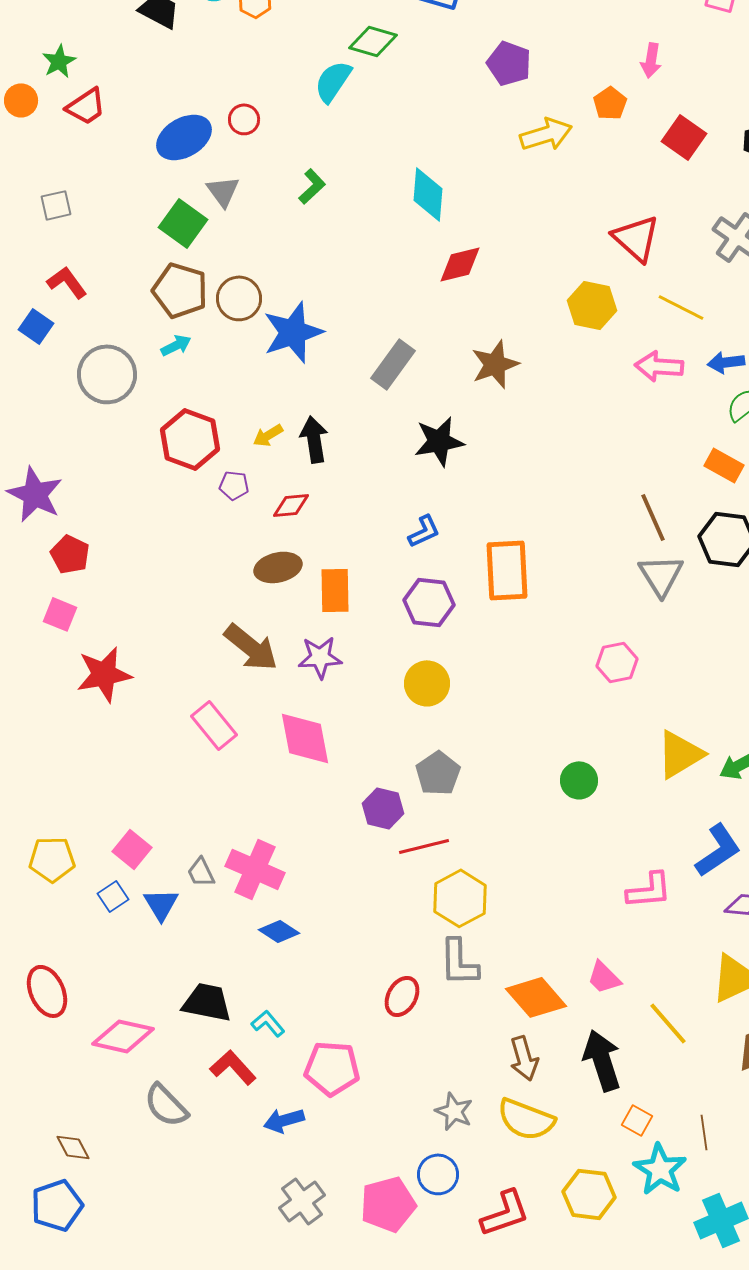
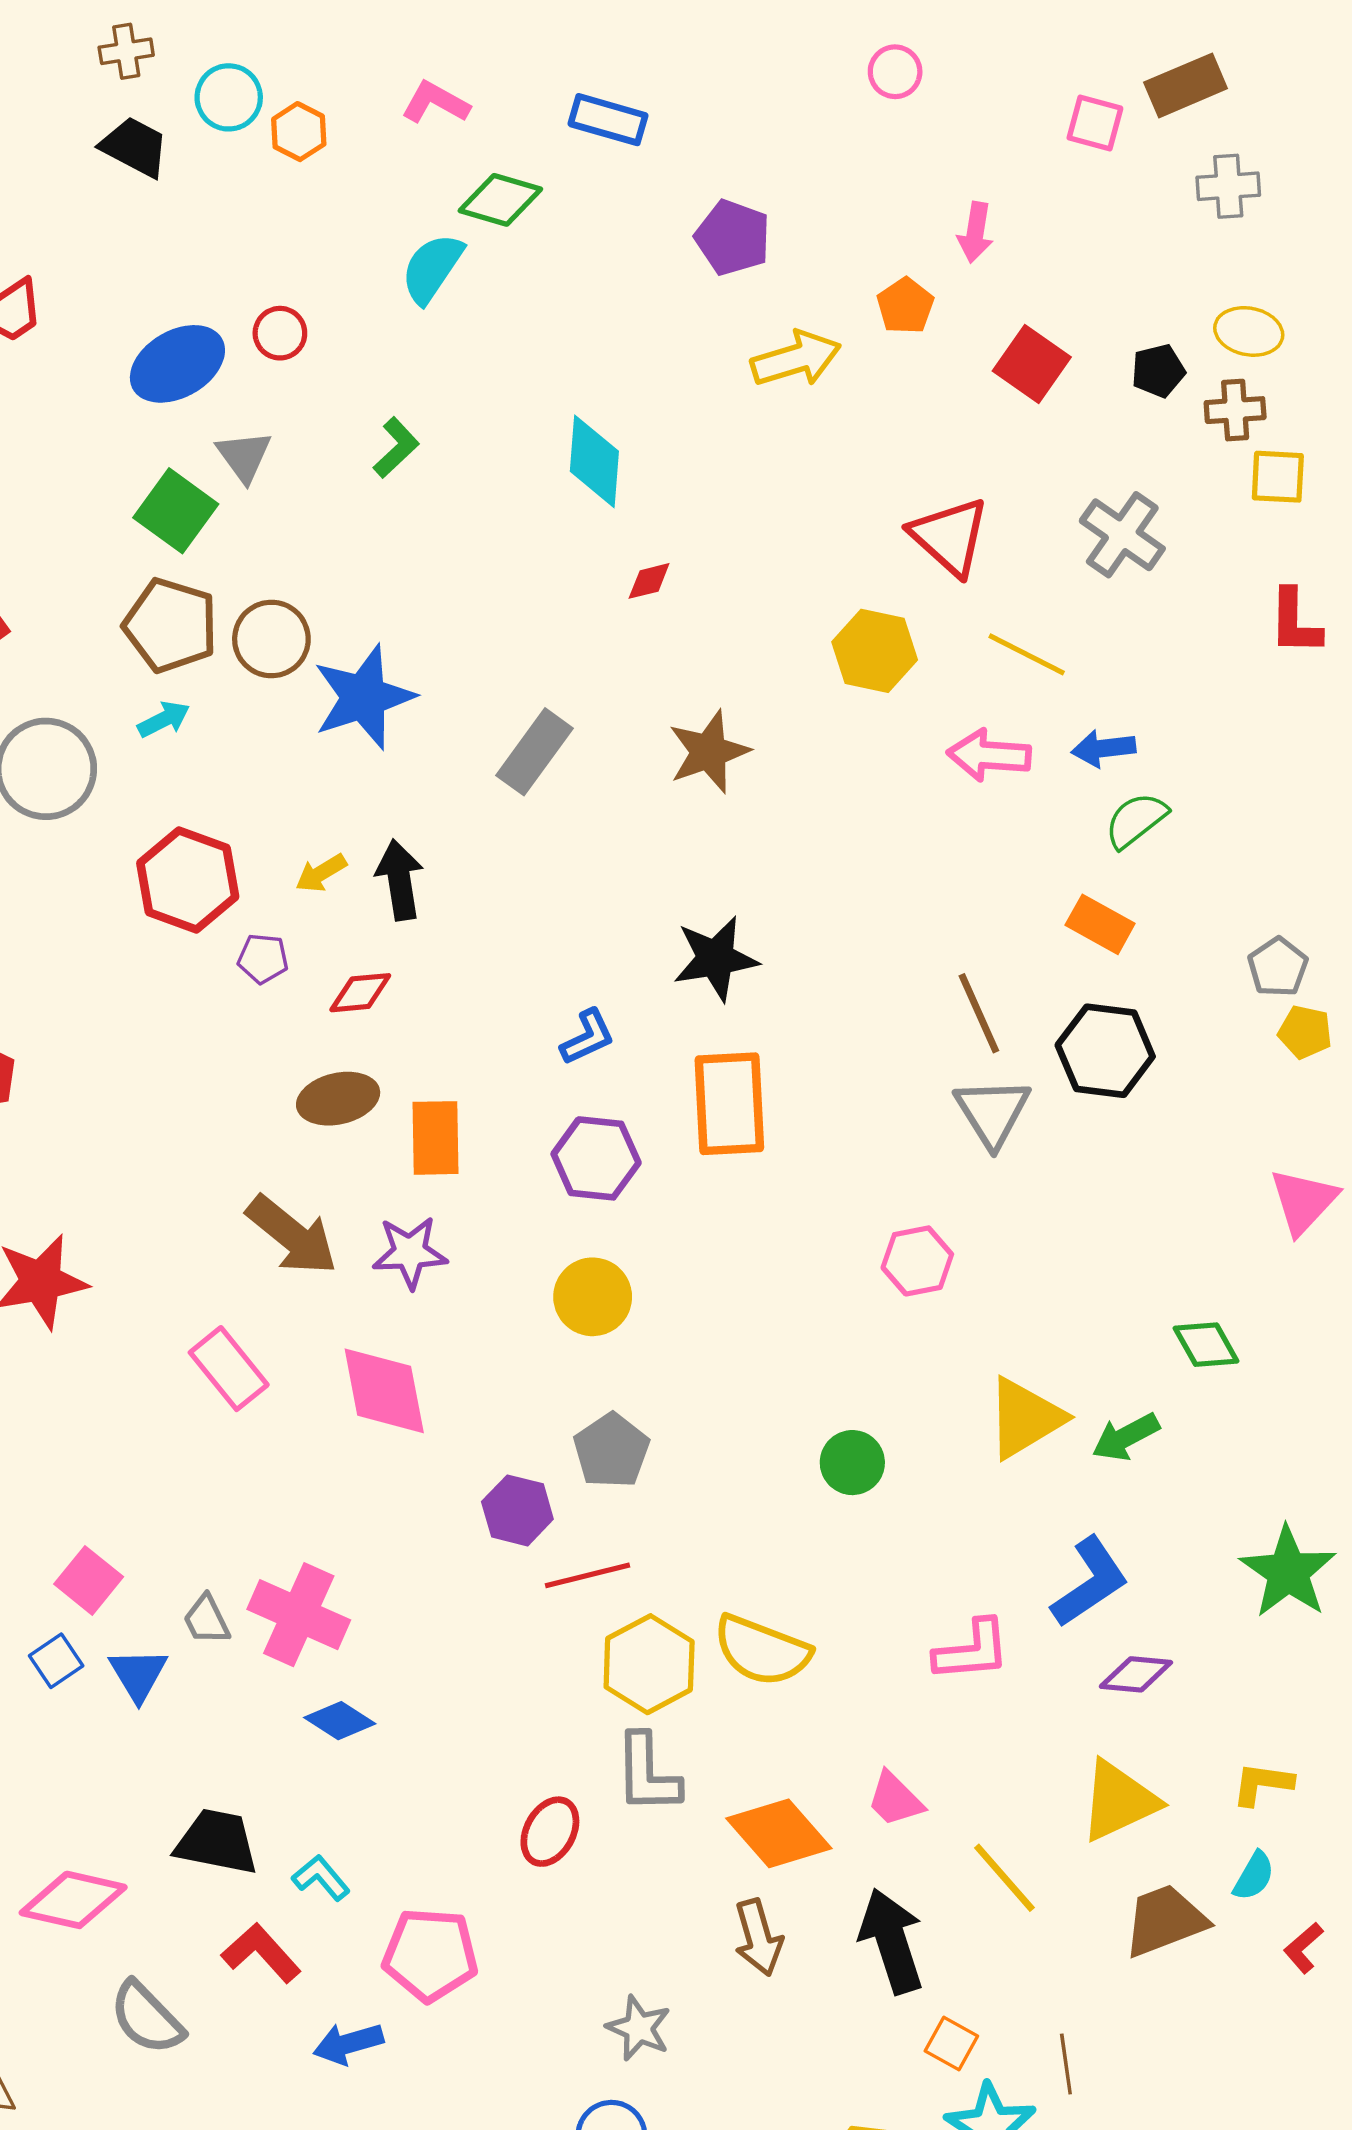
red diamond: (460, 264) -> (649, 581), size x0.6
black star: (439, 441) -> (716, 959), moved
yellow semicircle: (526, 1119) -> (762, 1651), moved

